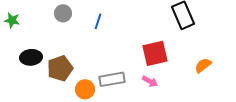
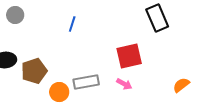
gray circle: (63, 13) -> (15, 15), moved
orange semicircle: (203, 65) -> (181, 85), moved

